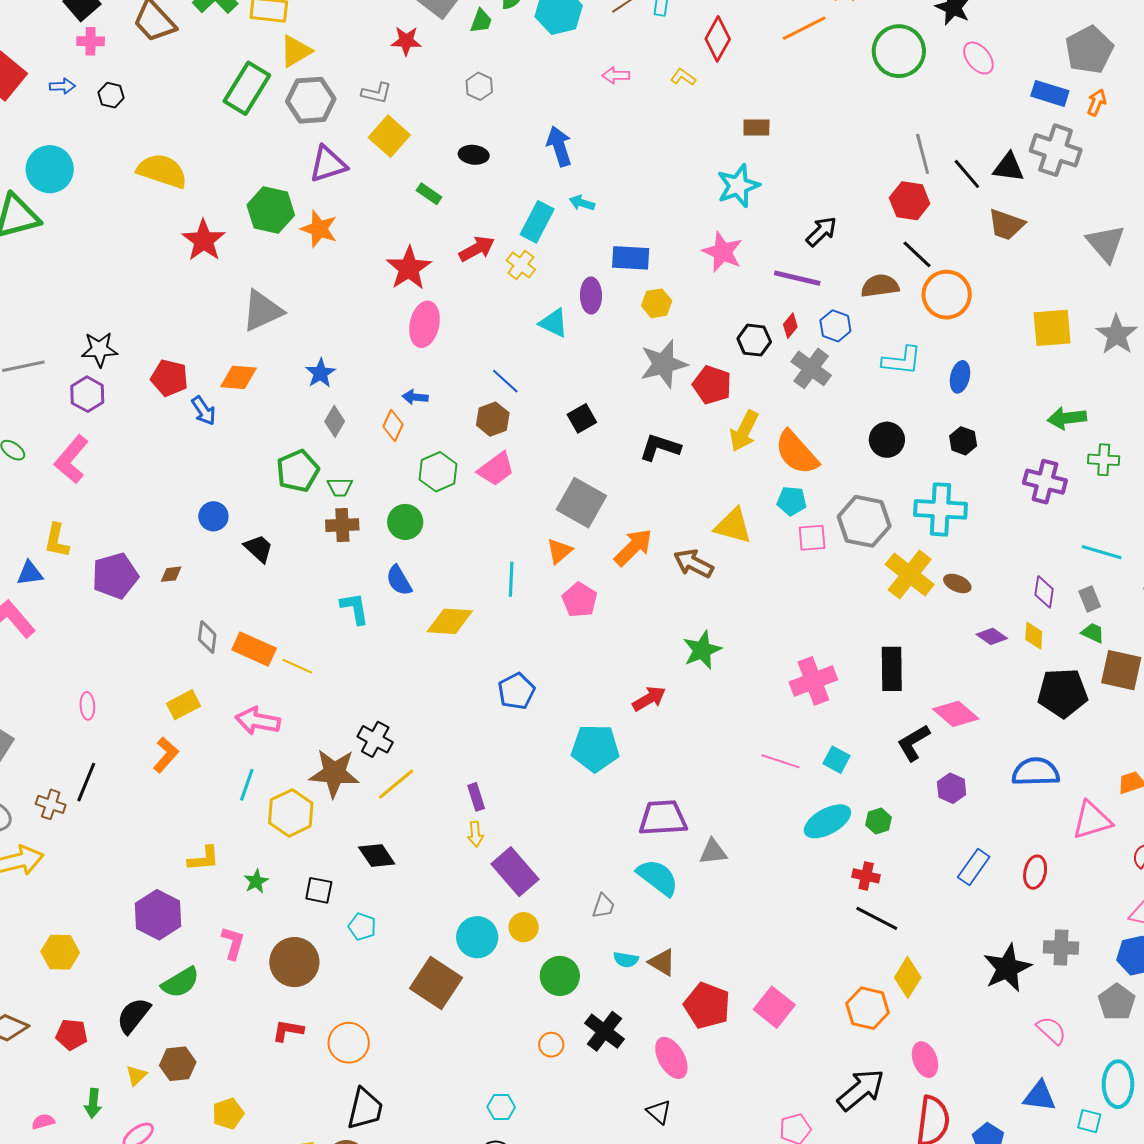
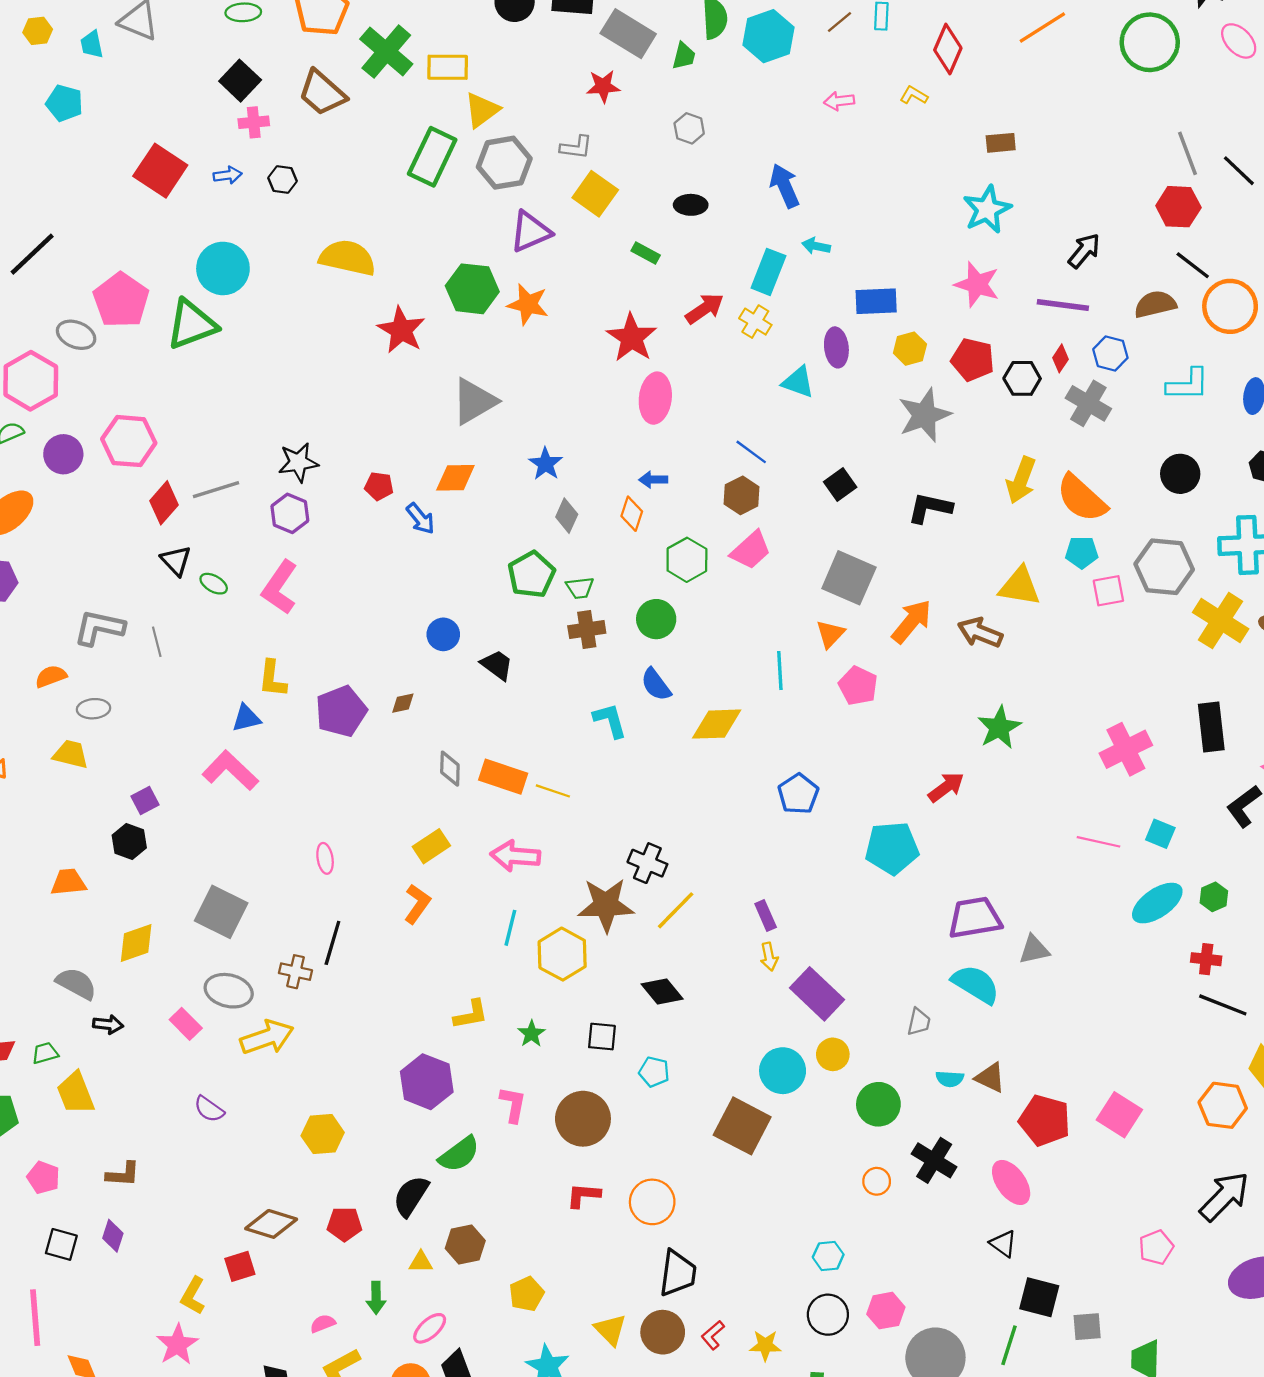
red pentagon: (169, 378) -> (379, 486), size x0.7
red pentagon: (712, 385) -> (973, 360), moved
yellow triangle: (136, 1075) -> (421, 1262), turned 50

